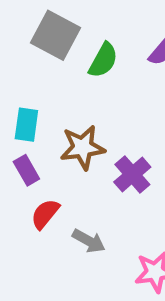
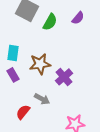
red semicircle: (45, 214) -> (23, 112), moved
gray arrow: (89, 241) -> (42, 99), moved

